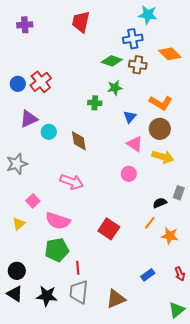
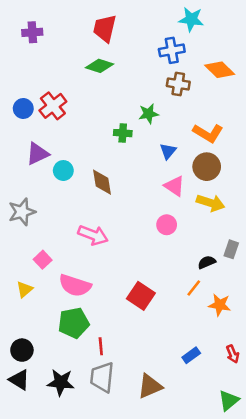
green diamond: (112, 61) -> (99, 66), moved

